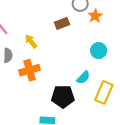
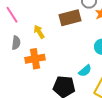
brown rectangle: (62, 23) -> (70, 18), size x1.5

